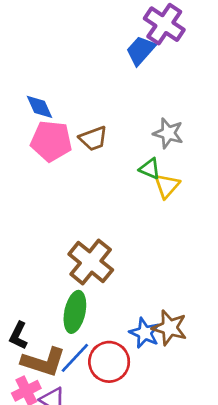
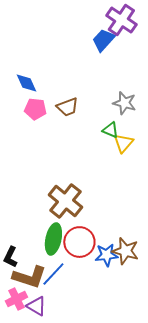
pink pentagon: (51, 141) -> (35, 109), size x0.7
blue star: (145, 333) -> (106, 255), turned -30
red circle: (109, 362) -> (79, 242), moved

